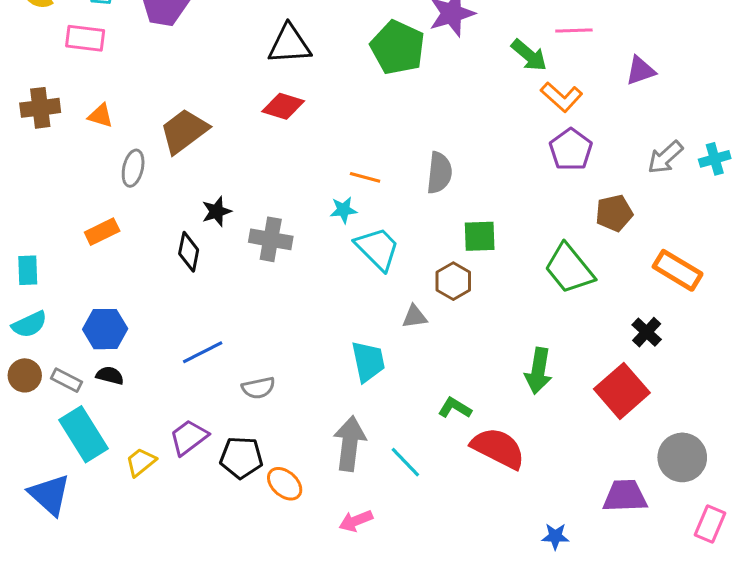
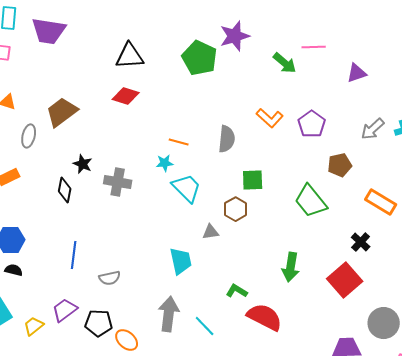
orange L-shape: (562, 97) -> (270, 118), moved
black star: (217, 211) -> (83, 164), turned -30
blue line: (203, 352) -> (74, 255), turned -56

